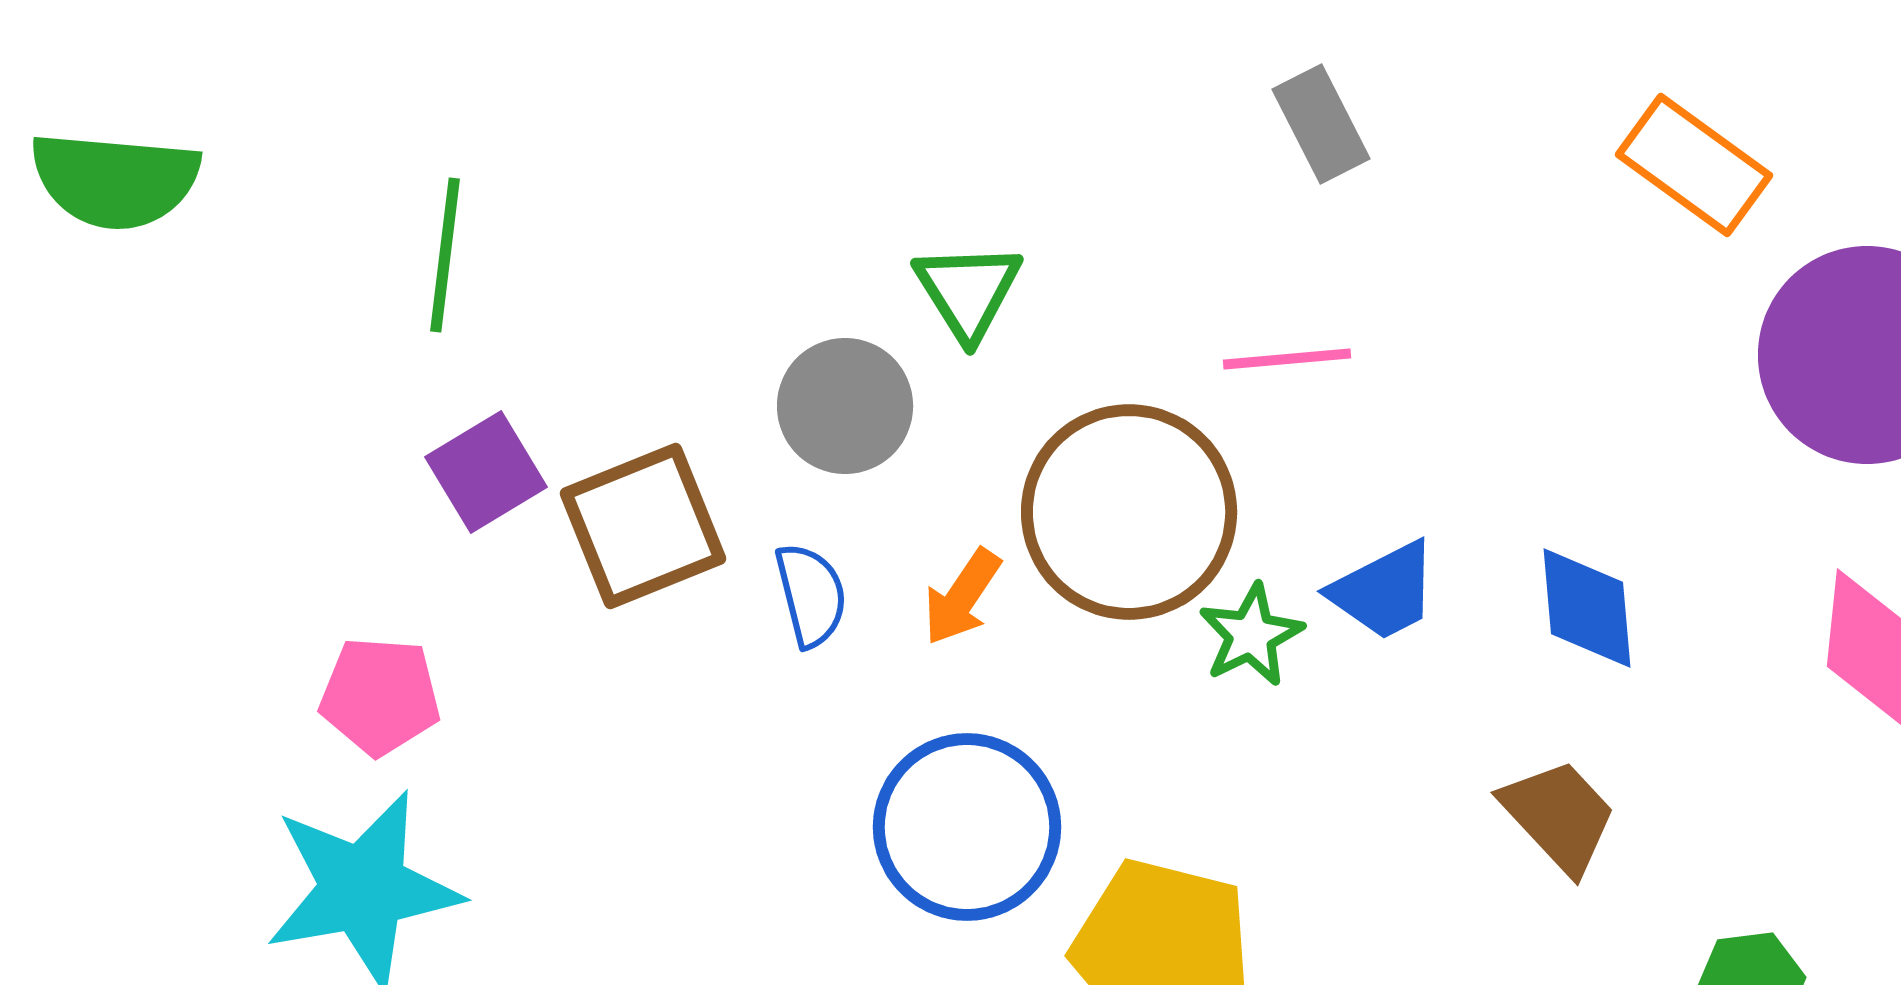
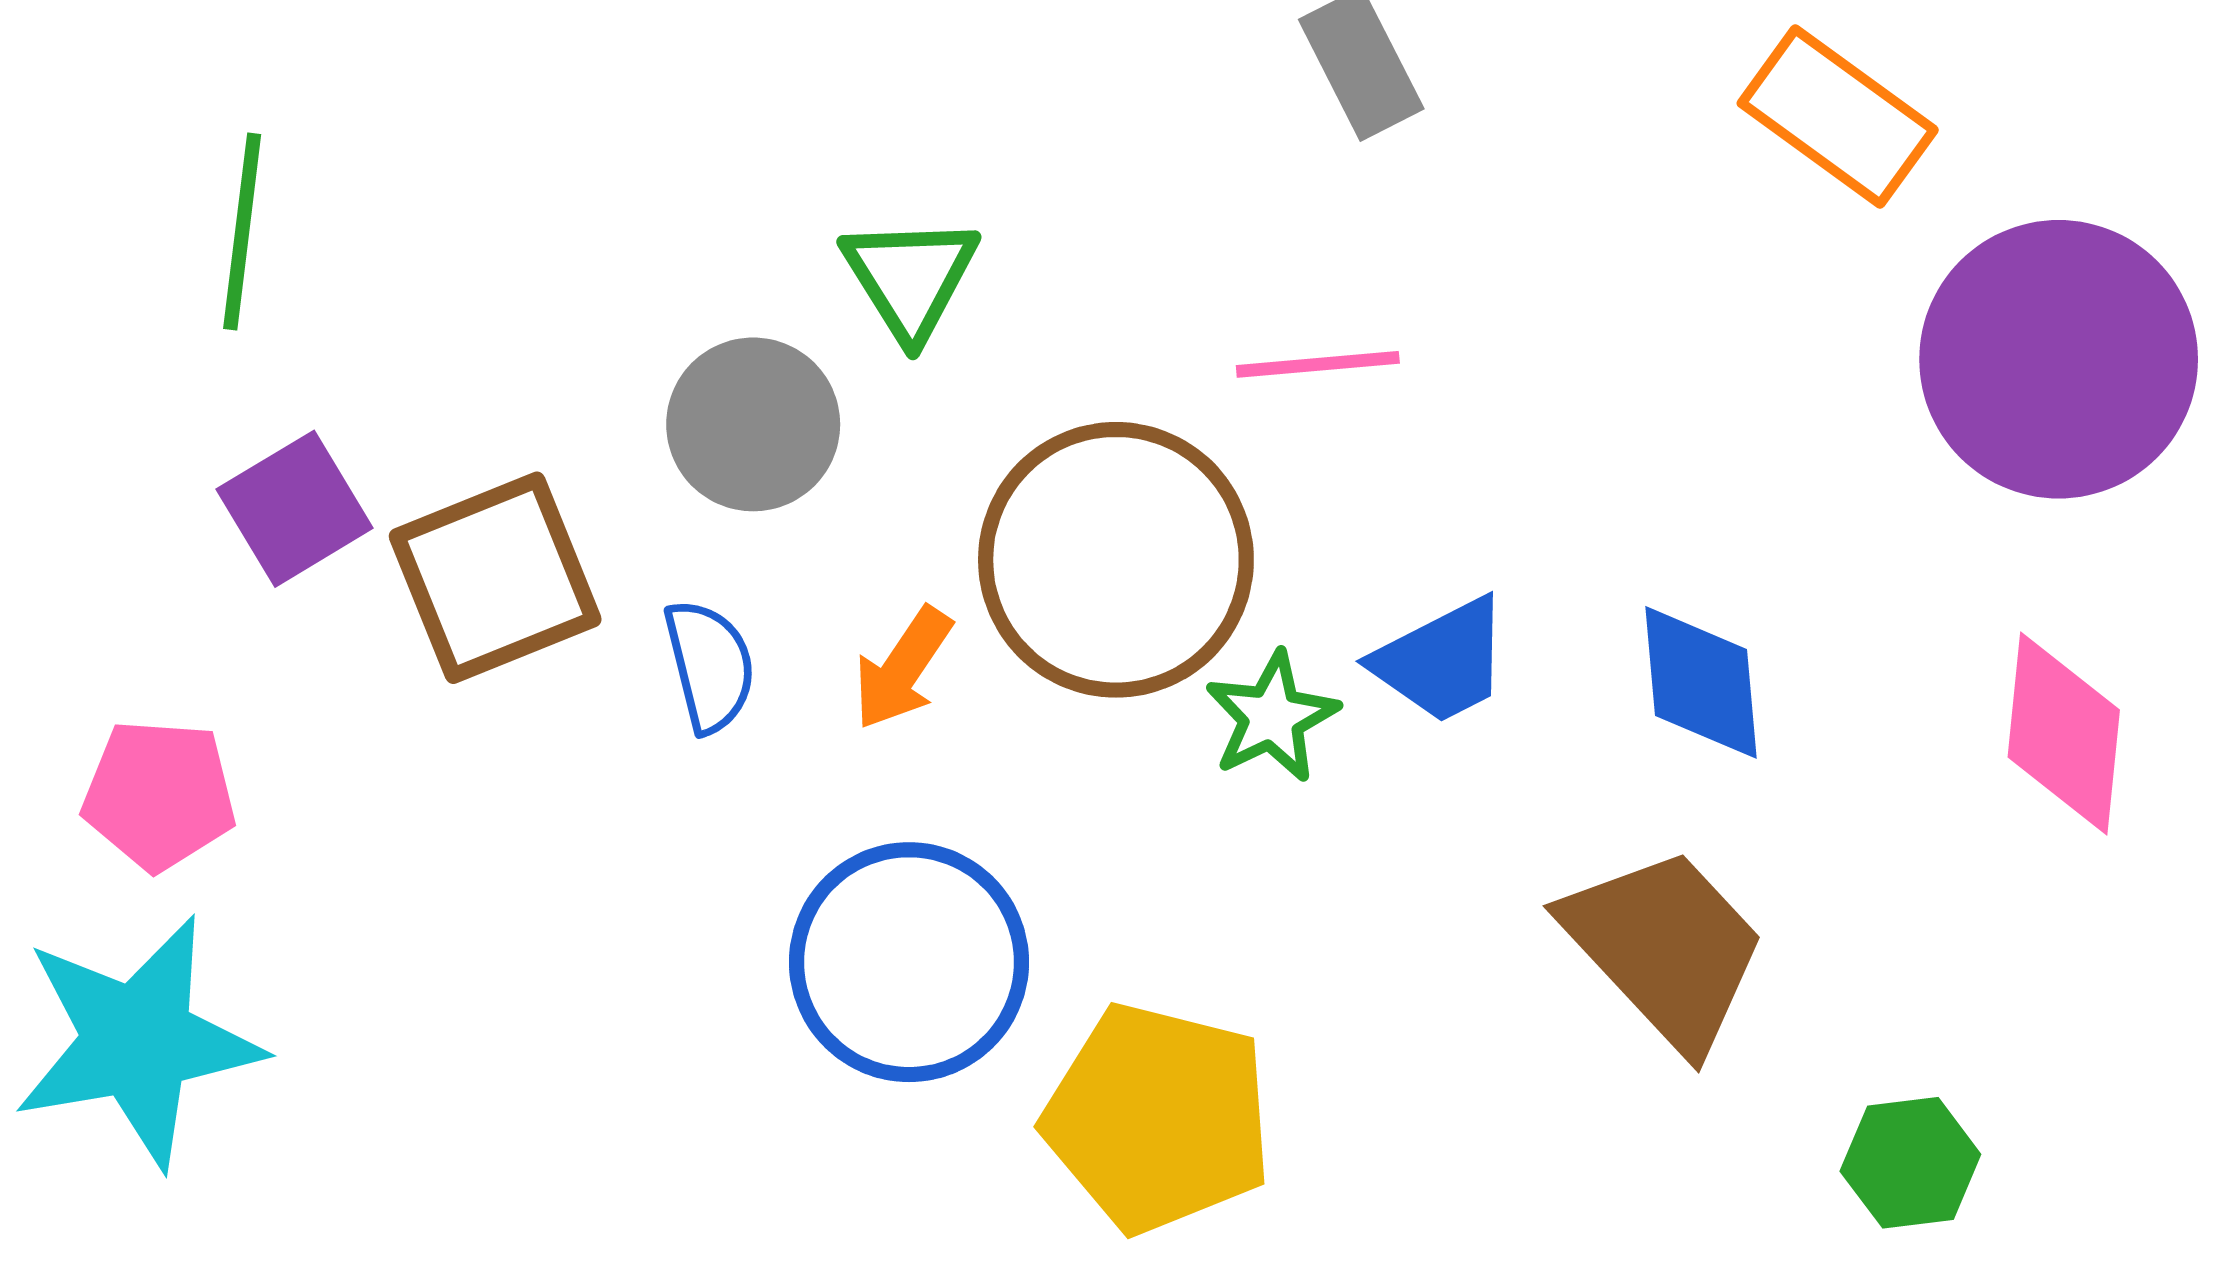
brown trapezoid: (1559, 816) -> (1665, 948), size x1.4

